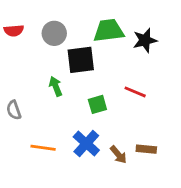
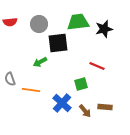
green arrow: (56, 86) -> (40, 62), turned -96
green square: (97, 104) -> (81, 84), moved
orange line: (43, 148) -> (31, 90), moved

